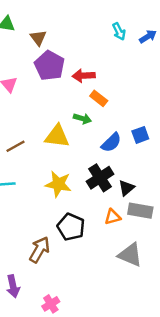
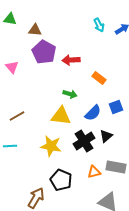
brown triangle: (38, 38) -> (35, 30), turned -48
orange rectangle: (99, 98) -> (99, 78), moved
yellow triangle: (57, 136) -> (61, 116), moved
black triangle: (126, 188) -> (106, 136), moved

